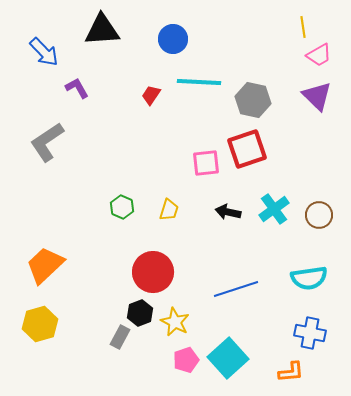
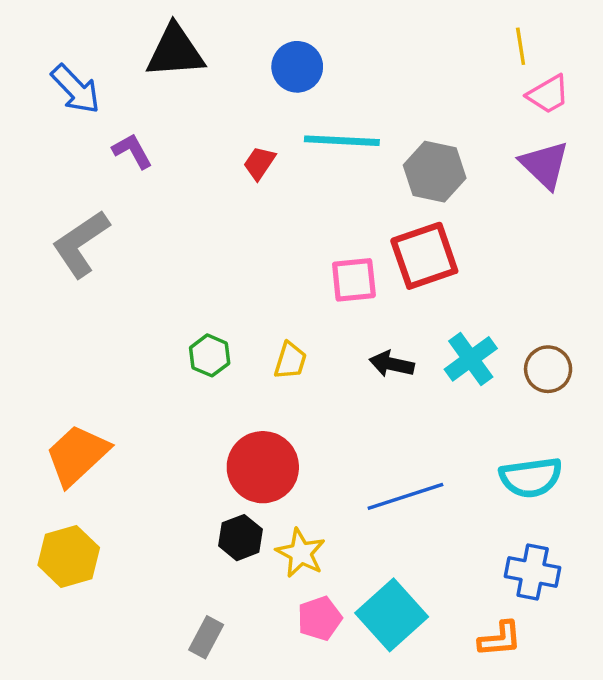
gray rectangle: (120, 337) -> (206, 637), moved

